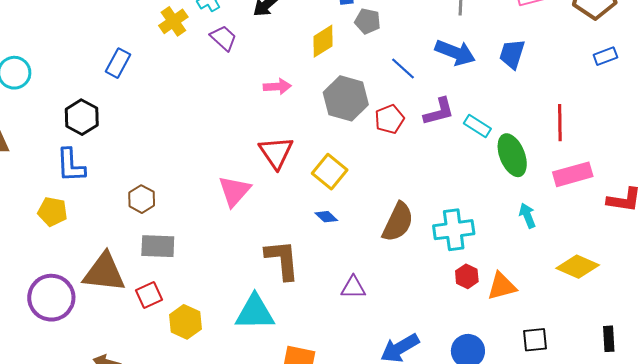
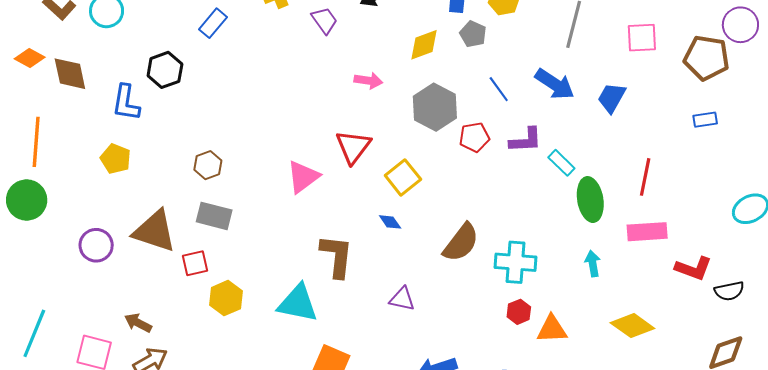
blue L-shape: (71, 165) -> (126, 103), moved
purple circle: (51, 298) -> (96, 245), size x0.7

